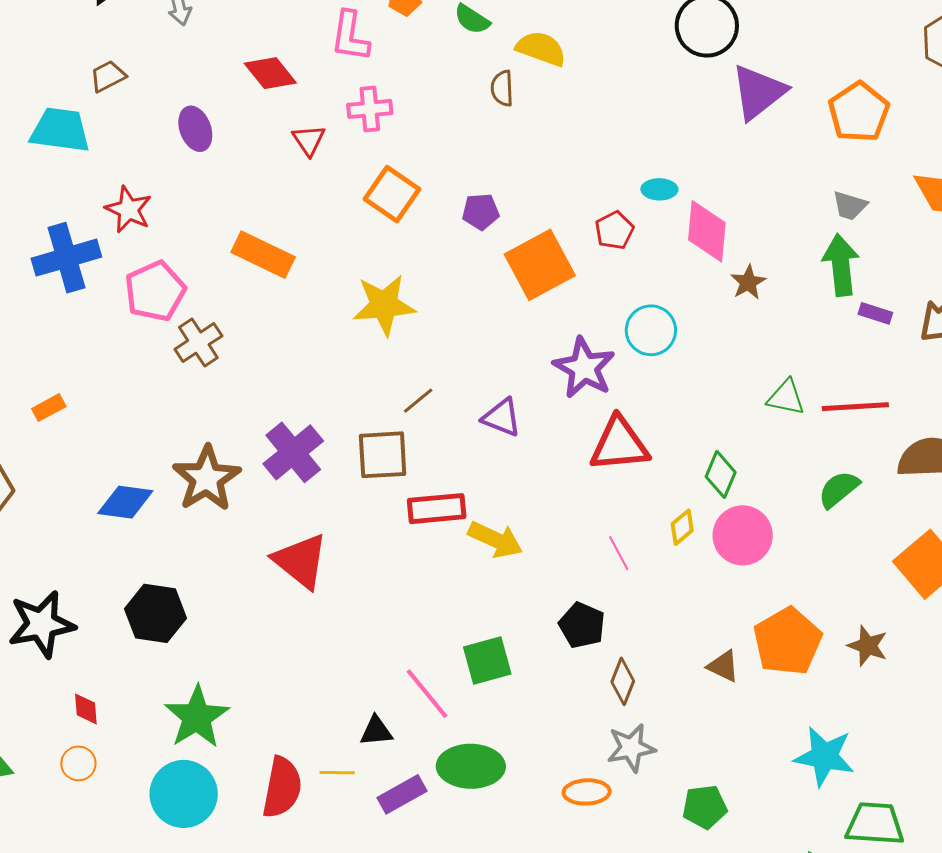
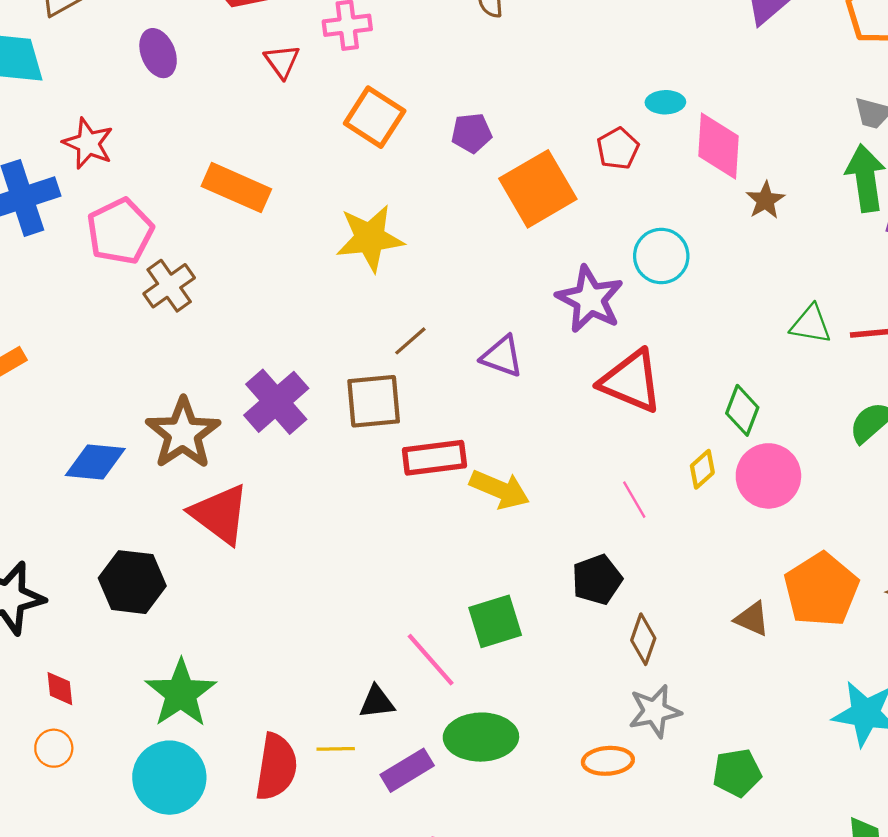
red triangle: (619, 444) -> (631, 381), turned 30
red triangle: (301, 561) -> (220, 514), moved
black pentagon: (582, 625) -> (597, 580), turned 30

